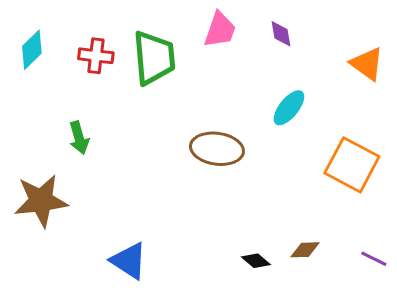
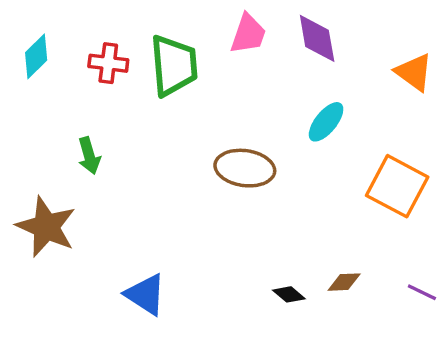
purple diamond: (281, 34) -> (317, 38), size x1.6
brown star: (41, 201) -> (46, 227), turned 30

